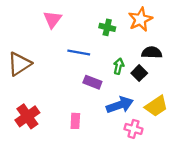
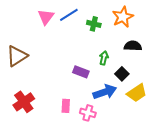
blue line: (79, 52) -> (69, 15), moved, turned -42
black square: (139, 73) -> (122, 74), moved
pink cross: (133, 129) -> (88, 113), moved

